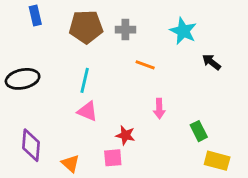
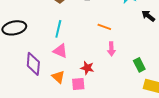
orange line: (145, 65) -> (104, 27), moved
purple diamond: (31, 145) -> (33, 64), moved
orange triangle: (70, 163) -> (58, 77), moved

